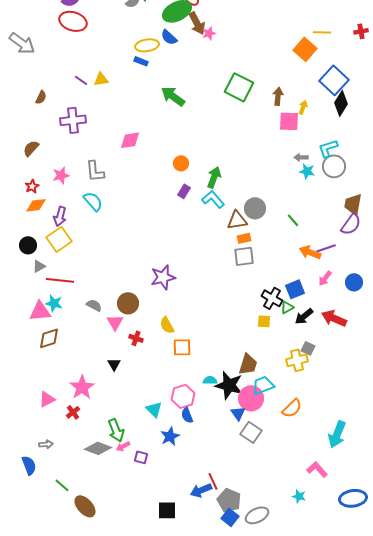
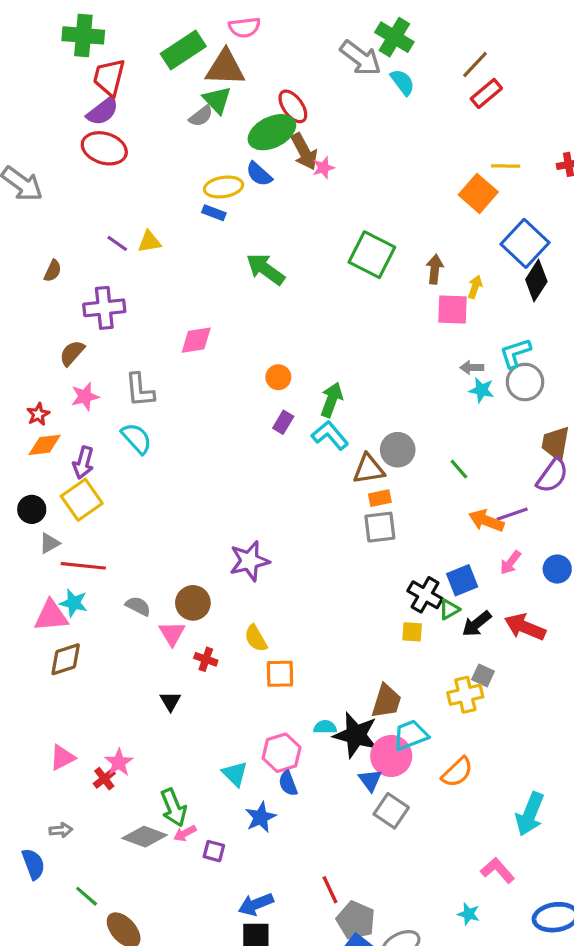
brown semicircle: (31, 148) -> (72, 353), moved
pink star: (82, 387) -> (119, 762), moved, size x0.7
blue arrow: (201, 490) -> (256, 904), moved

